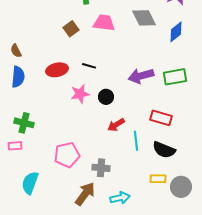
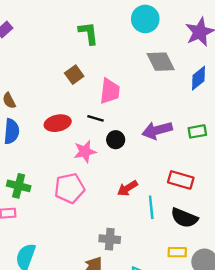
pink trapezoid: (104, 23) -> (110, 91), moved, turned 90
green rectangle: (175, 77) -> (197, 131), size x0.7
black circle: (106, 97) -> (116, 140), moved
pink pentagon: (67, 155) -> (69, 188), moved

